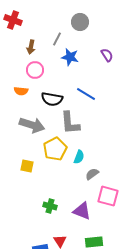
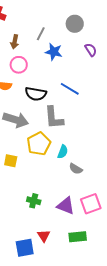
gray circle: (80, 22) -> (75, 24), moved
gray semicircle: (92, 174) -> (76, 169), turned -112
pink square: (108, 196) -> (91, 204), moved, turned -35

